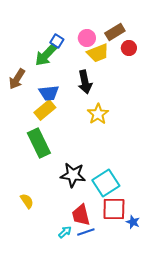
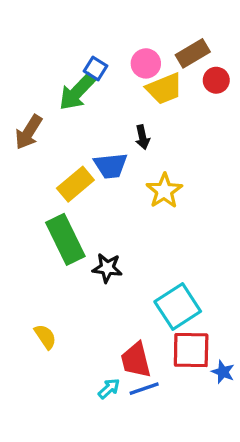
black arrow: (85, 82) -> (142, 137), size x0.6
blue trapezoid: (49, 93) -> (111, 166), moved
black star: (73, 175) -> (107, 268), moved, size x0.7

